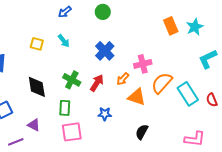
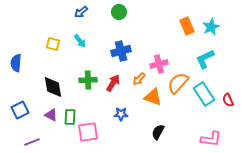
blue cross: (105, 51) -> (121, 51), turned 30
cyan L-shape: (208, 59) -> (205, 59), moved
green cross: (72, 80) -> (88, 80), turned -30
green rectangle: (65, 108) -> (70, 117), moved
purple triangle: (34, 125) -> (51, 115), moved

